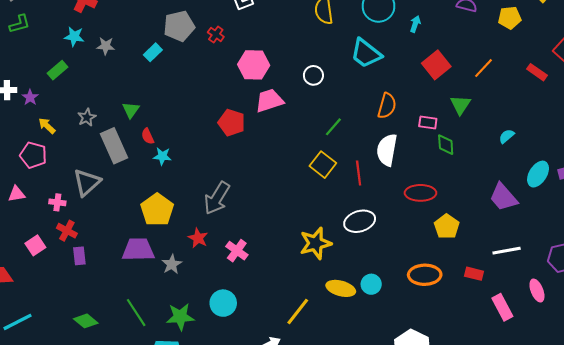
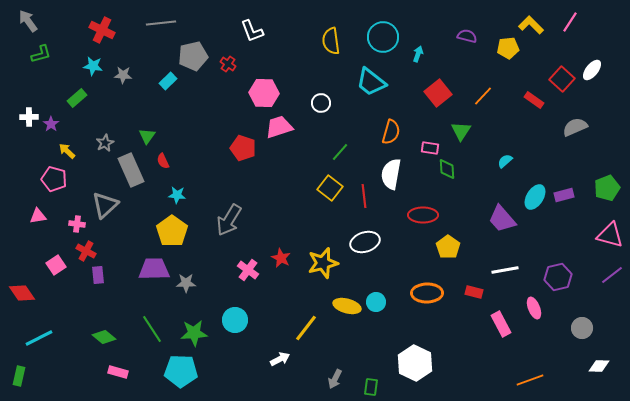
cyan star: (162, 156) -> (177, 195), moved
red star: (198, 238) -> (281, 258), moved
gray star: (172, 264) -> (186, 283), turned 30

